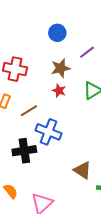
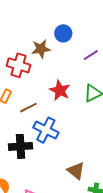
brown star: (61, 68) -> (41, 49), moved
red star: (59, 91) -> (60, 90), size x1.5

